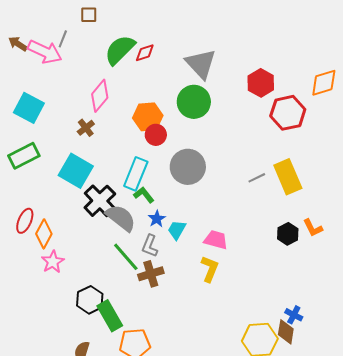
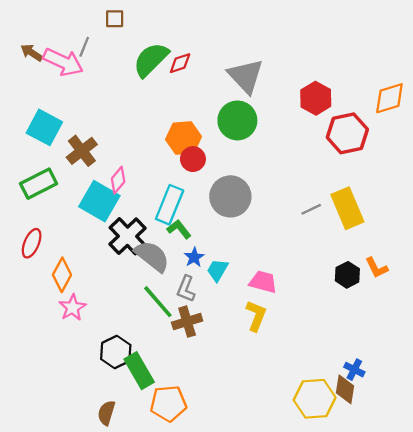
pink diamond: (100, 96) -> (118, 180), moved, size x0.7
brown cross: (86, 128) -> (82, 151), moved, size x1.5
red ellipse: (25, 221) -> (32, 243), moved

